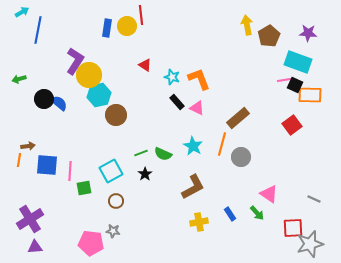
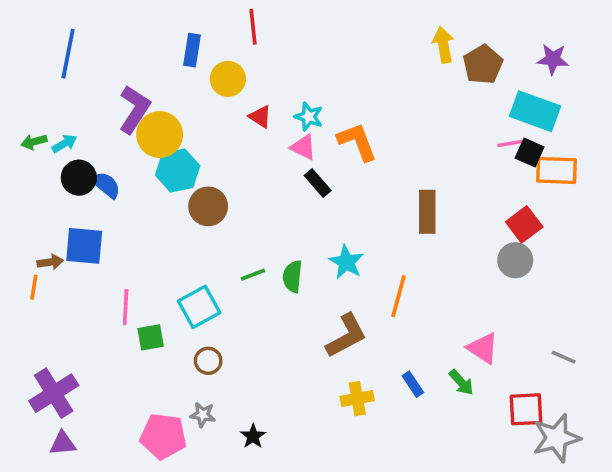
cyan arrow: (22, 12) -> (64, 144), moved
yellow circle: (127, 26) -> (228, 79), moved
cyan star: (172, 77) -> (309, 117), moved
pink triangle: (197, 108) -> (303, 147), moved
brown rectangle: (238, 118) -> (427, 212), turned -50
orange line: (222, 144) -> (398, 296), moved
green semicircle: (163, 154) -> (293, 276), turned 72
gray circle: (241, 157) -> (515, 260), moved
blue square: (47, 165) -> (84, 246), moved
black star: (145, 174) -> (253, 436), moved

